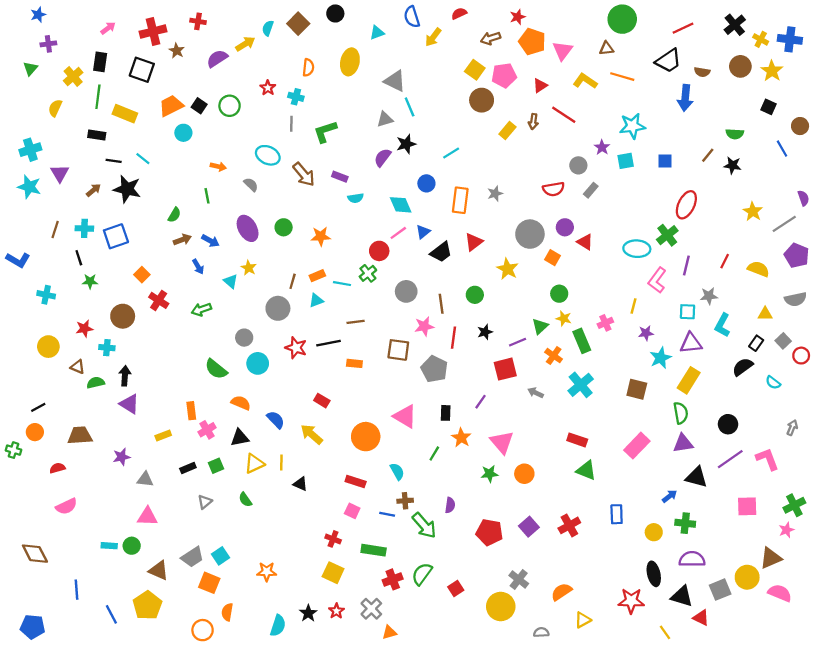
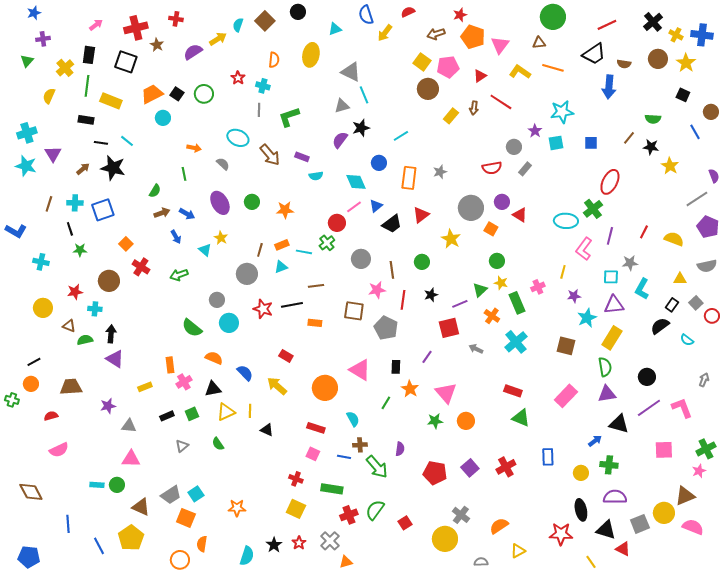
yellow star: (753, 212) -> (670, 166), moved

